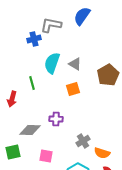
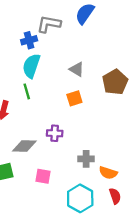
cyan semicircle: (52, 63) -> (31, 66), moved
gray cross: (83, 141) -> (86, 159), turned 32

